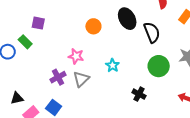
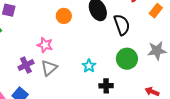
cyan star: (112, 65) -> (89, 66), moved
black cross: (139, 94) -> (106, 86), turned -32

